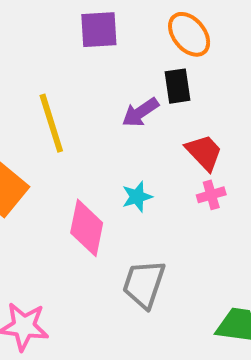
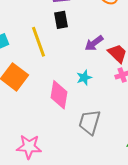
black rectangle: (177, 86) -> (61, 20), moved
purple arrow: (140, 112) -> (94, 43), moved

